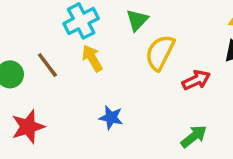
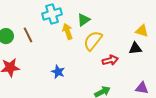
yellow arrow: (92, 58) -> (68, 31), moved

